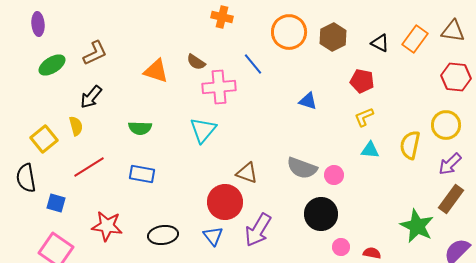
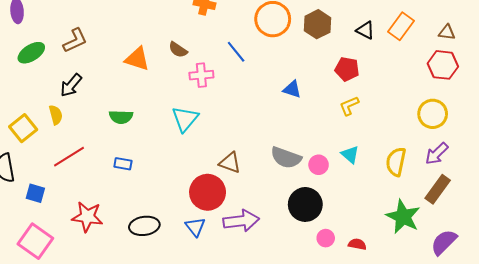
brown triangle: (453, 31) -> (447, 32), moved, size x0.7
pink cross: (219, 87) -> (201, 75), size x0.7
yellow semicircle: (410, 145) -> (396, 162), moved
cyan triangle: (370, 150) -> (350, 155), moved, turned 36
blue rectangle: (142, 174) -> (123, 164), size x0.7
purple arrow: (258, 230) -> (241, 221), turned -128

